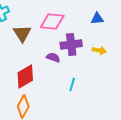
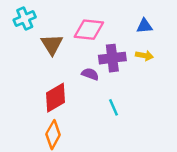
yellow arrow: (99, 50) -> (144, 56), moved
cyan line: (72, 84) -> (114, 107), turned -40

